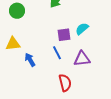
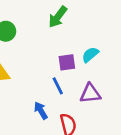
blue arrow: (30, 60) -> (41, 111), moved

